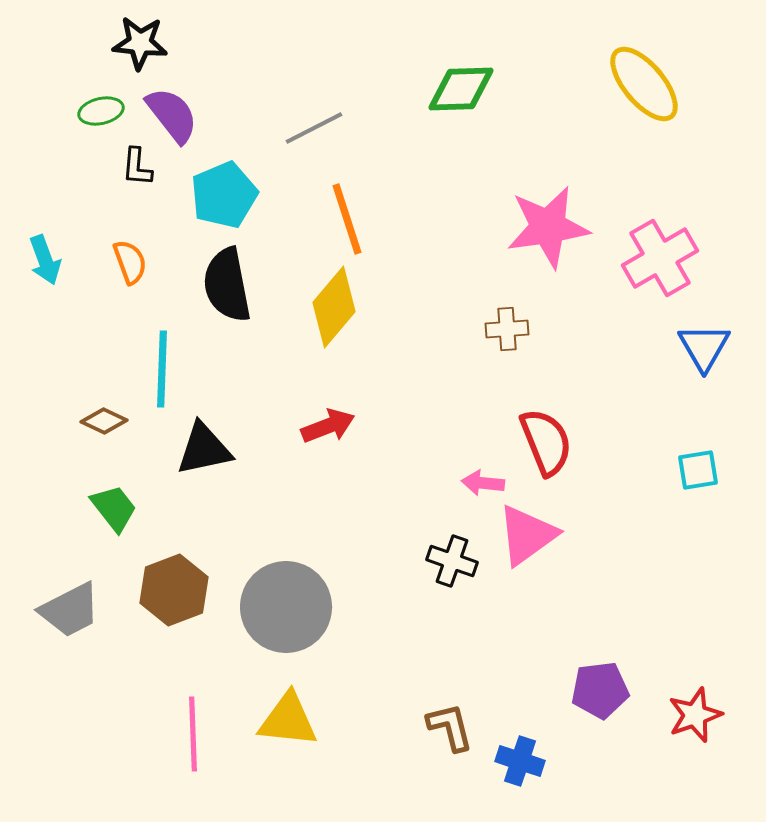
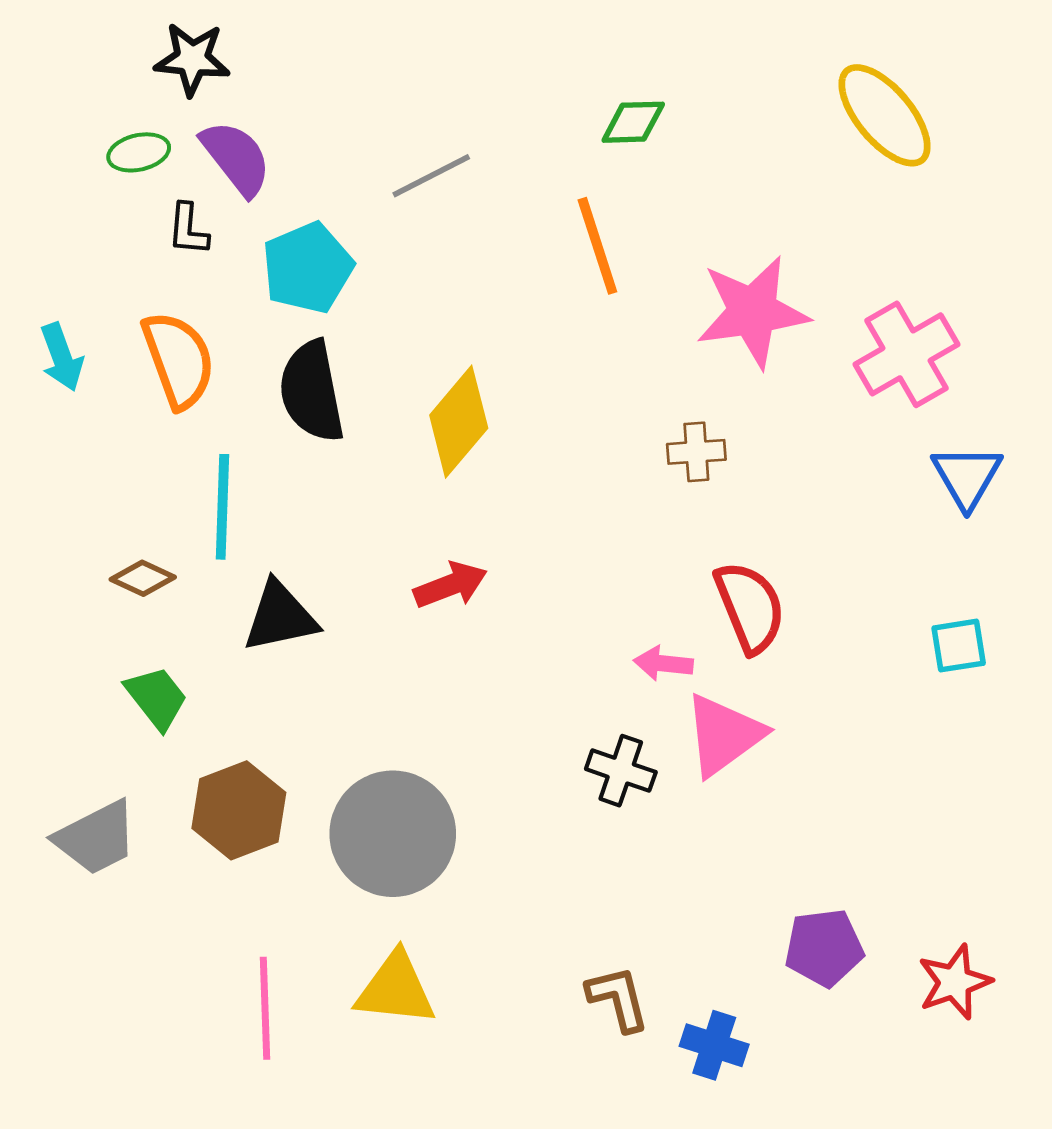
green diamond: (461, 89) -> (633, 122), size x0.7
orange line: (347, 219) -> (597, 246), moved
orange semicircle: (130, 262) -> (178, 360), size x1.6

